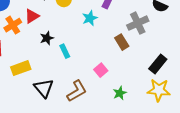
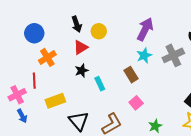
red triangle: (32, 16) -> (81, 47), moved
cyan star: (90, 18) -> (144, 55), moved
brown rectangle: (122, 42) -> (131, 75), moved

